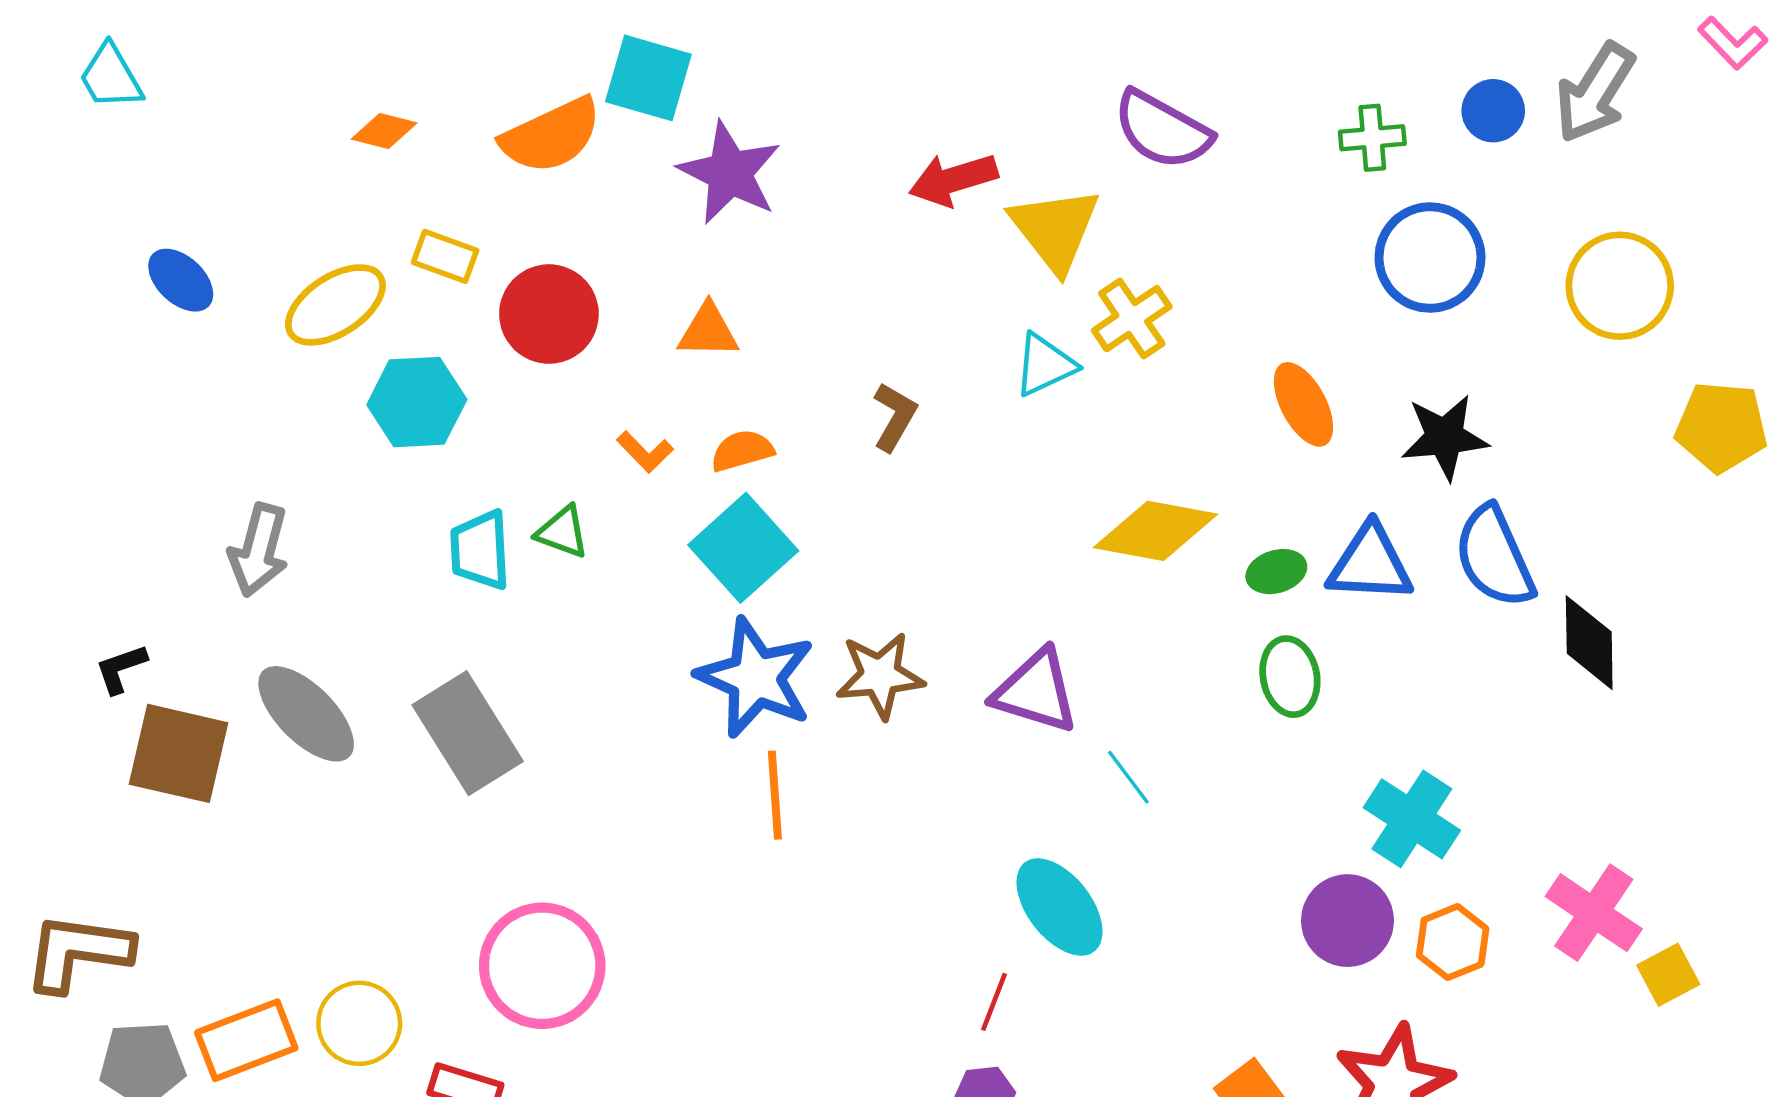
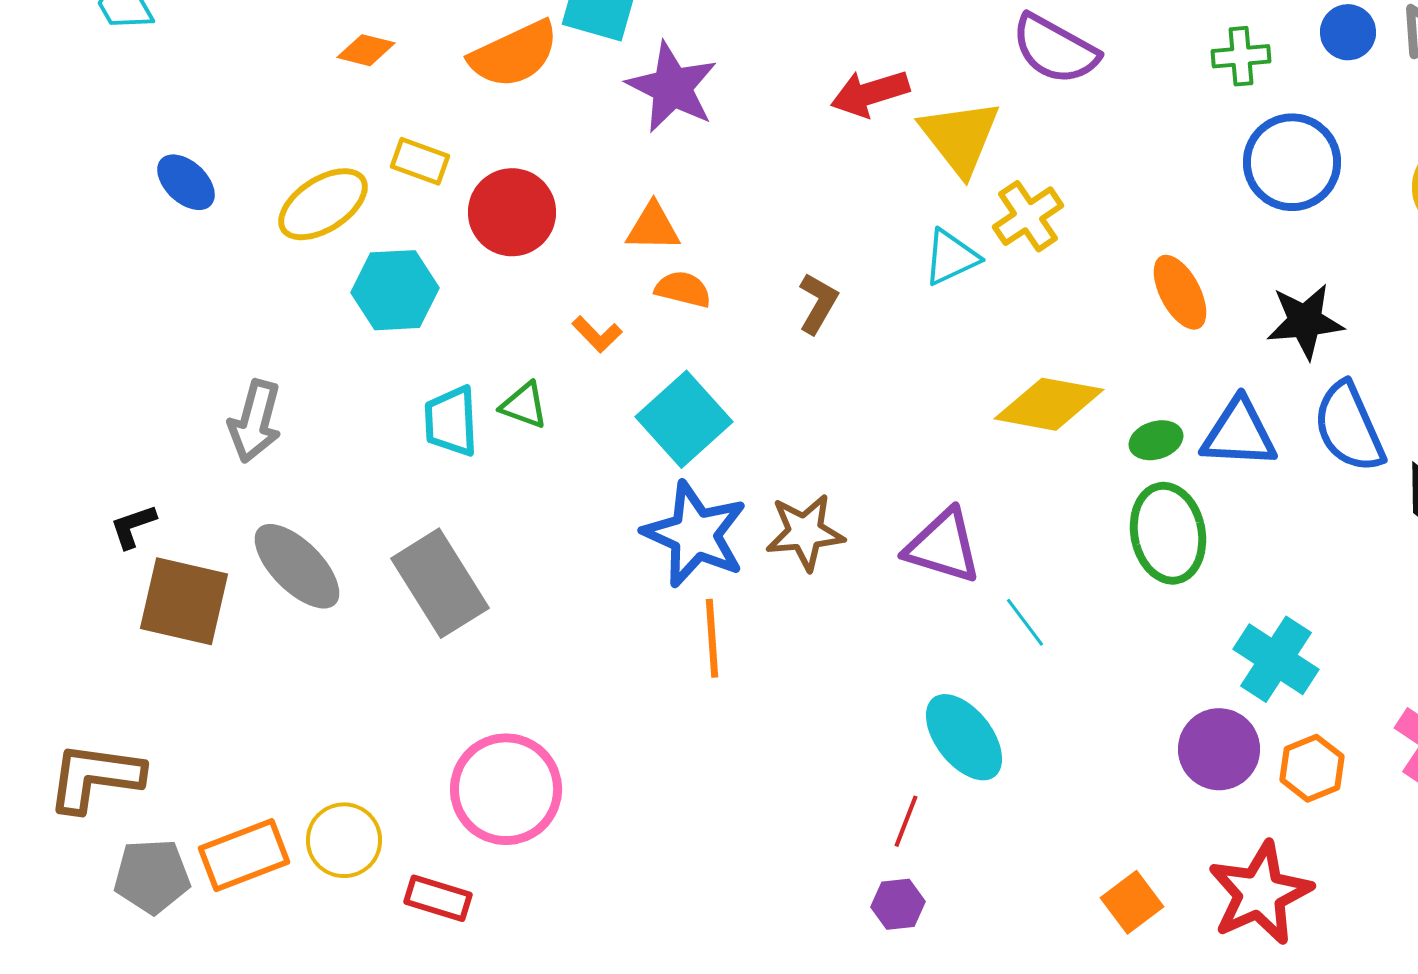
orange semicircle: (742, 451) -> (683, 289), moved, turned 30
green ellipse: (1290, 677) -> (1168, 533), size x1.4

